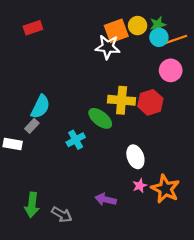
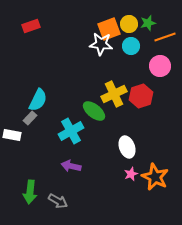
cyan circle: (159, 37) -> (131, 46), moved
yellow cross: (122, 100) -> (114, 94), turned -30
cyan cross: (76, 140) -> (71, 131), size x1.4
purple arrow: (106, 200) -> (71, 166), moved

